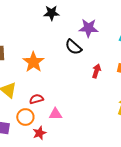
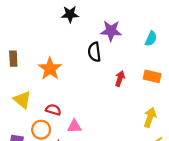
black semicircle: (73, 47) -> (94, 52), turned 42
red semicircle: (36, 99) -> (53, 110), turned 32

